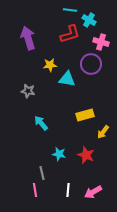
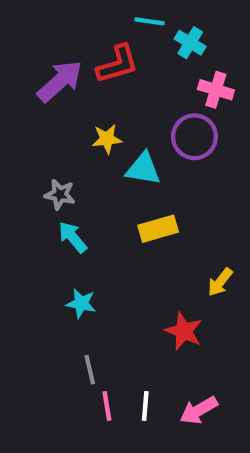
red L-shape: (70, 34) -> (118, 64), moved
purple arrow: (28, 38) -> (60, 81), turned 65
yellow rectangle: (85, 115) -> (158, 229), moved
cyan arrow: (41, 123) -> (73, 237), moved
cyan star: (59, 154) -> (81, 303), moved
pink line: (35, 190) -> (107, 406), moved

